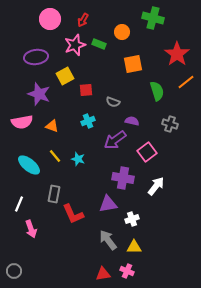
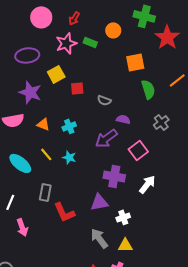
red star: (177, 54) -> (167, 37), moved
orange square: (133, 64) -> (135, 62), moved
cyan cross: (88, 121) -> (69, 126), moved
gray cross: (170, 124) -> (161, 122), turned 35

